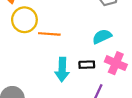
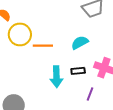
cyan semicircle: (102, 36) -> (80, 43), moved

